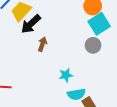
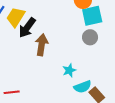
cyan square: (99, 24) -> (92, 16), turned 30
brown arrow: (42, 44) -> (42, 45), size x1.5

